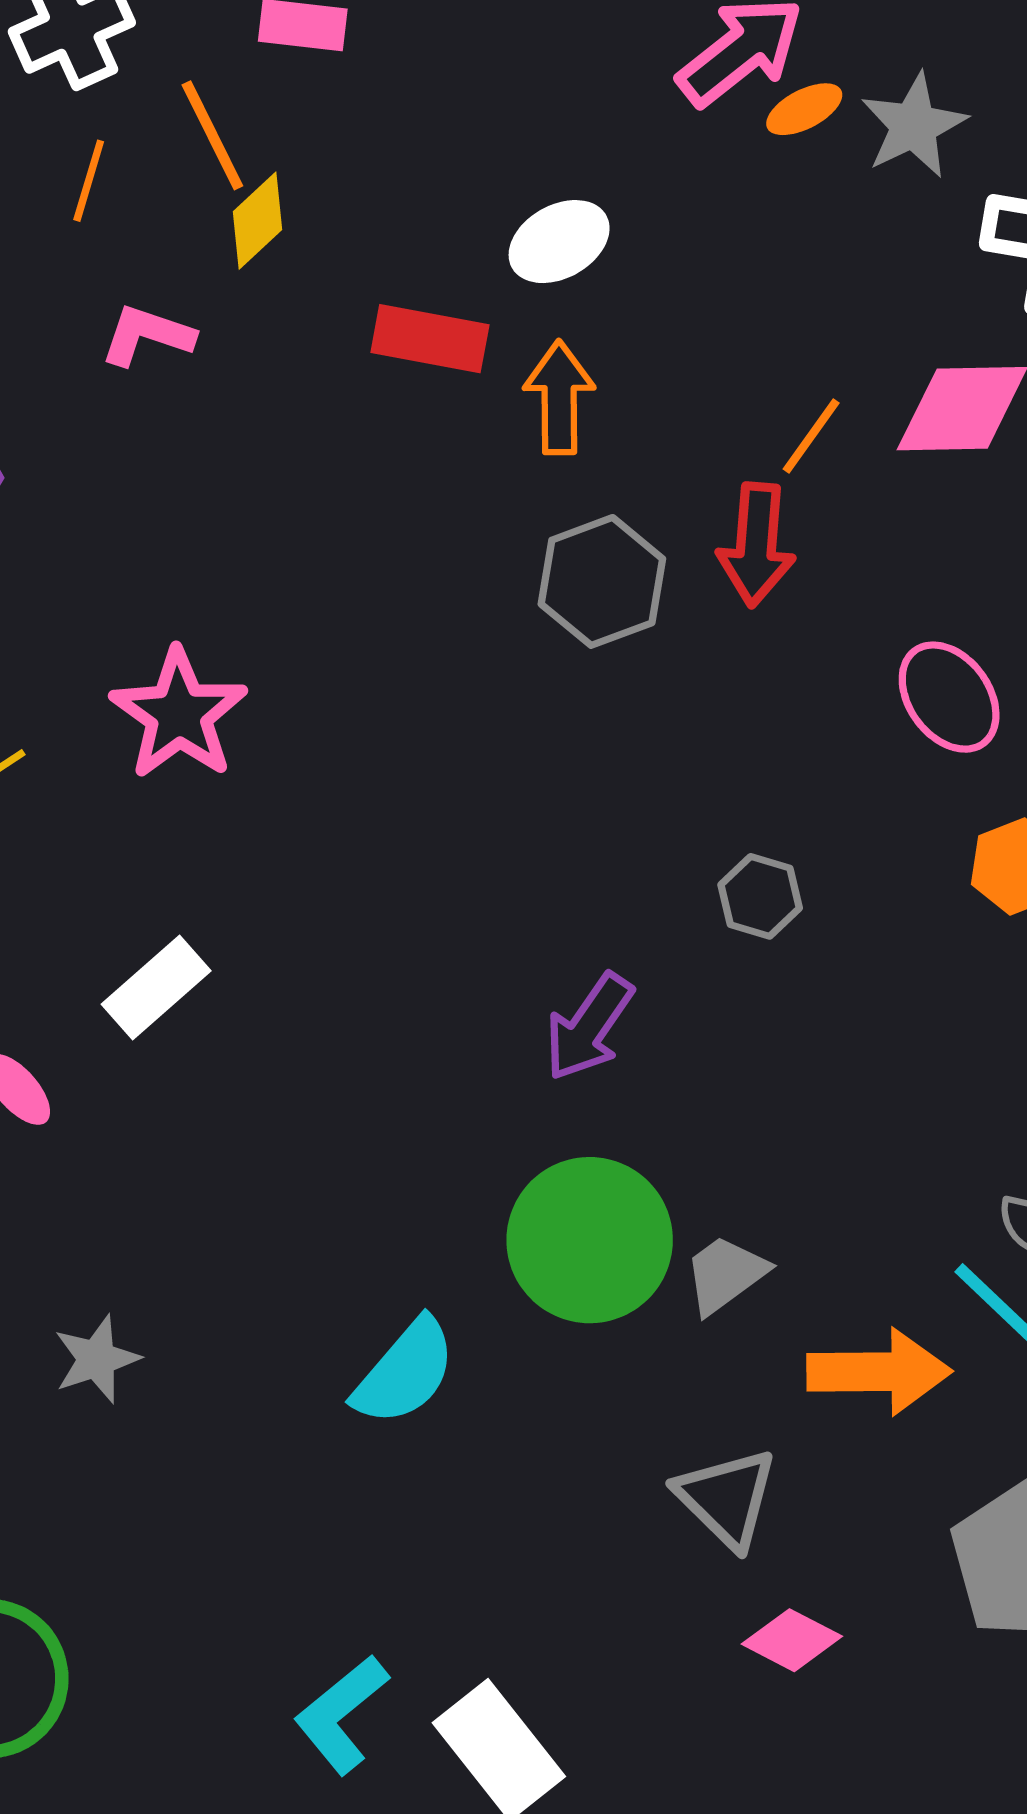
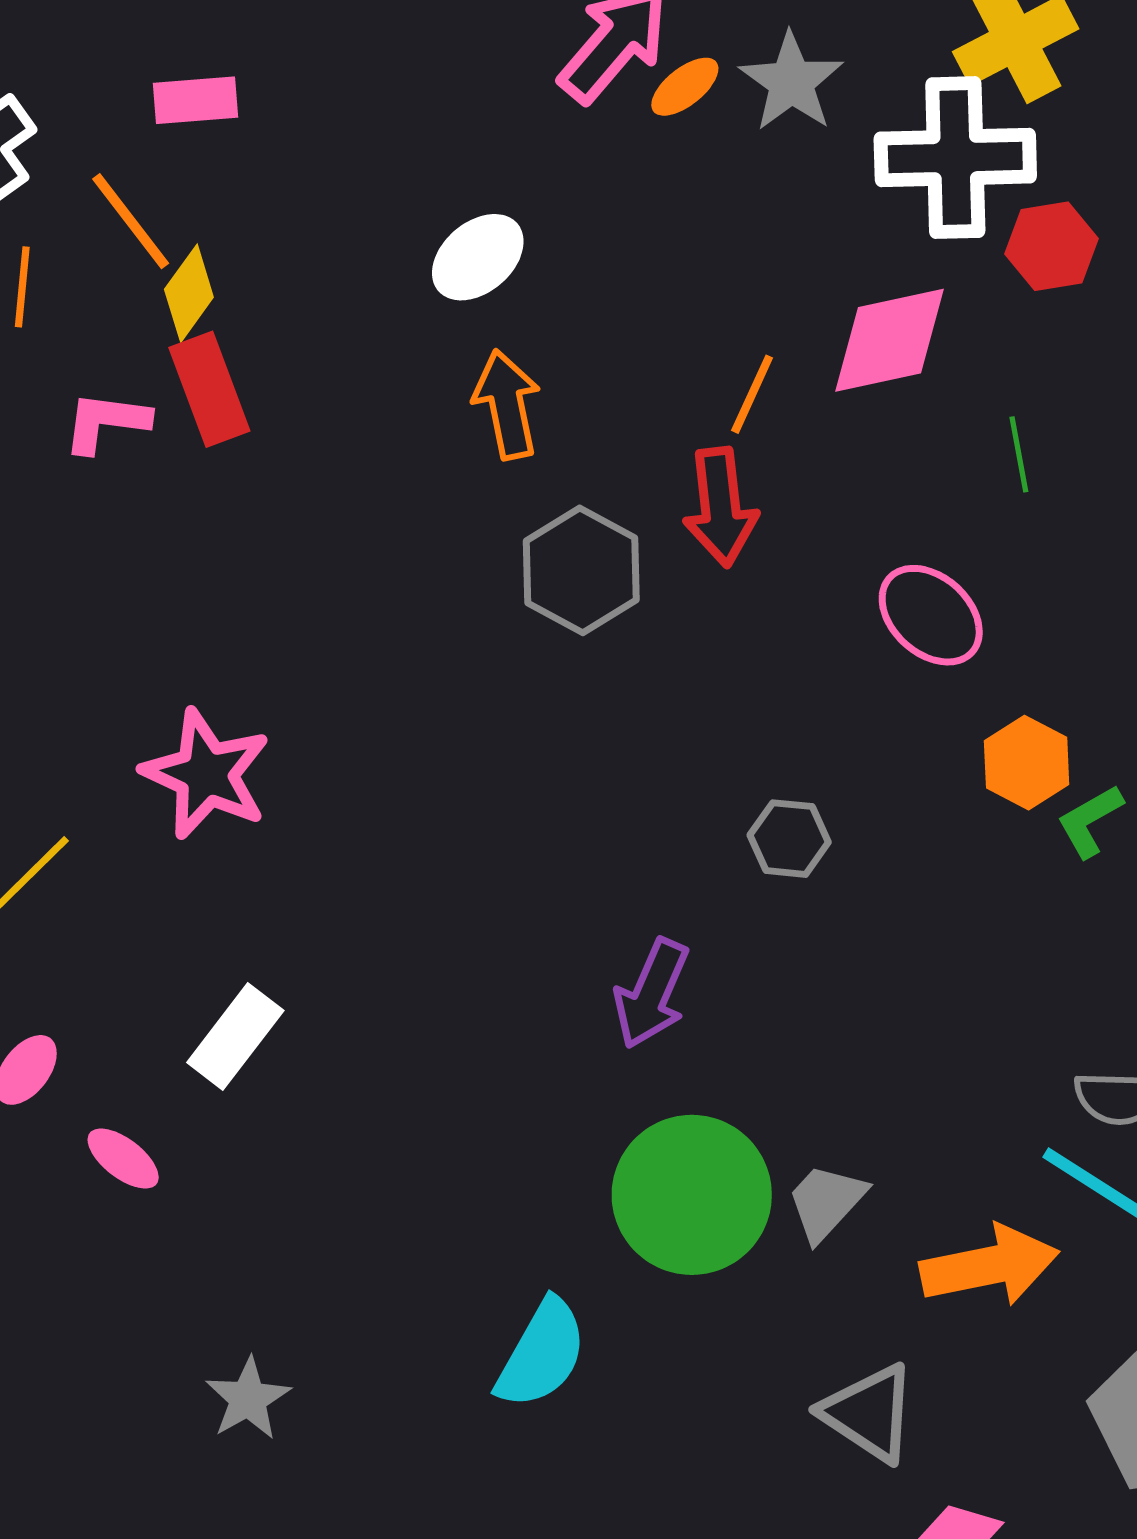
red rectangle: (430, 339) -> (209, 389), moved, turned 70

